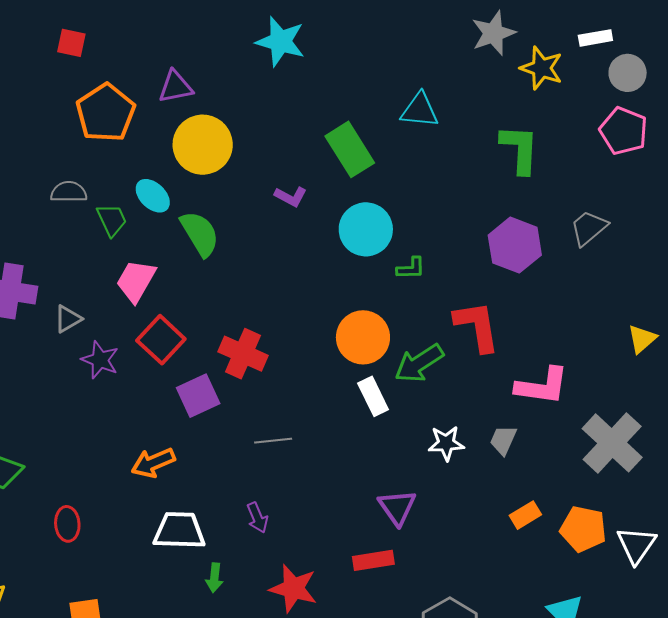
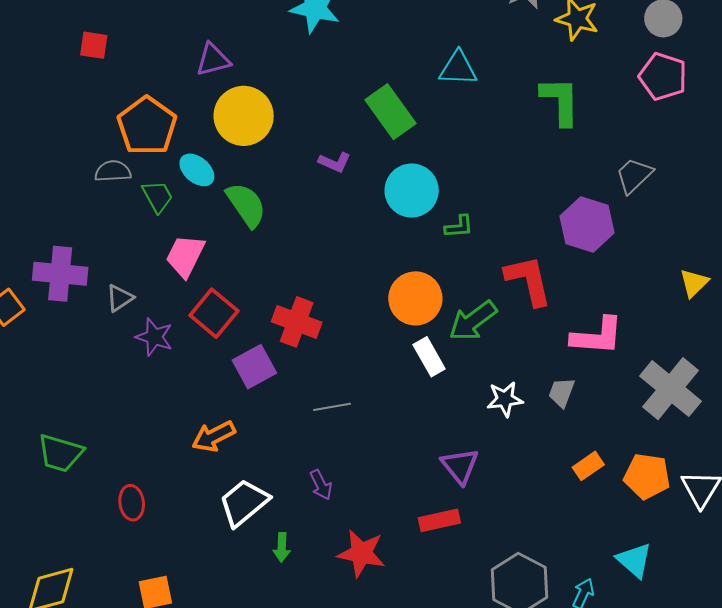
red square: (71, 43) -> (94, 45), moved
orange pentagon: (106, 113) -> (147, 126), moved
purple hexagon: (515, 245) -> (587, 225), moved
white trapezoid: (179, 531) -> (244, 503), turned -38

